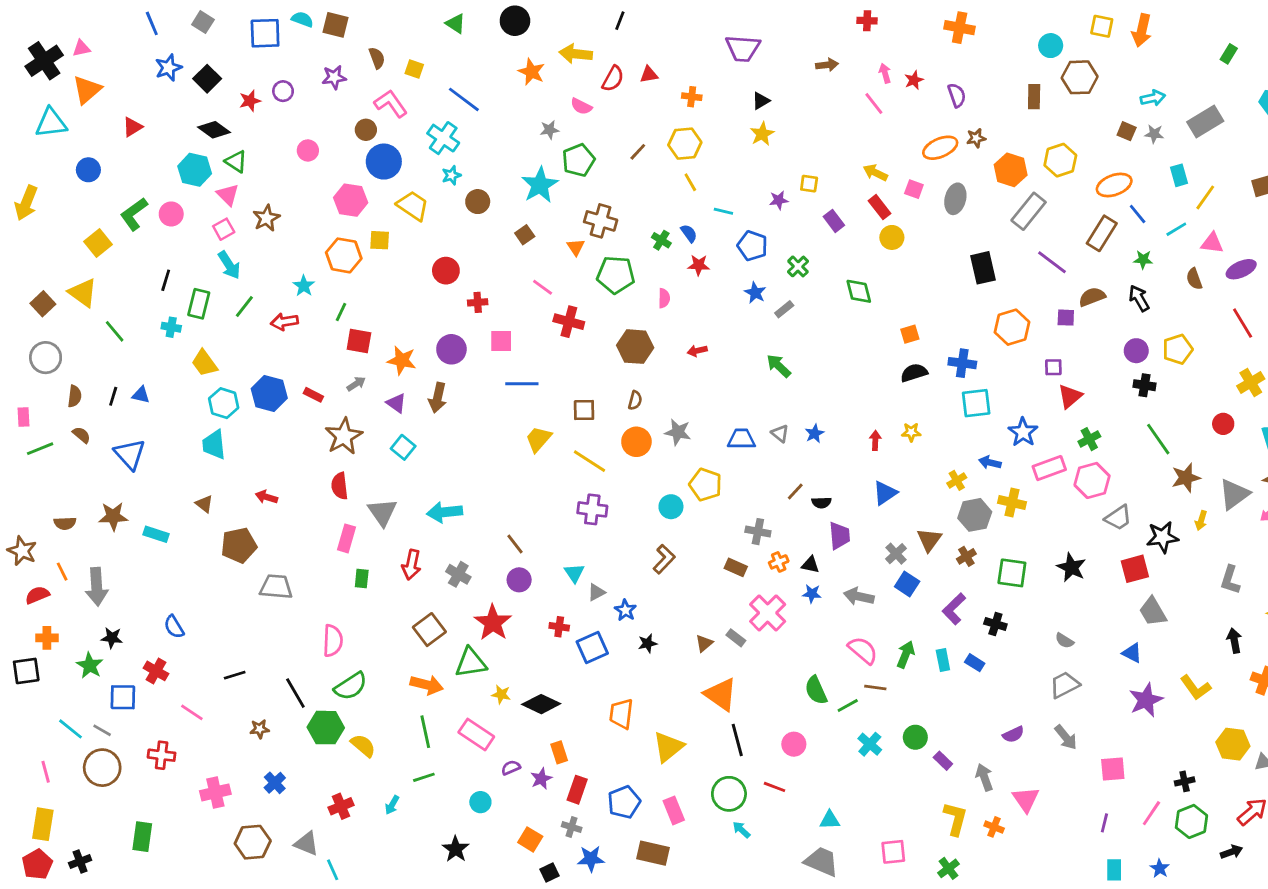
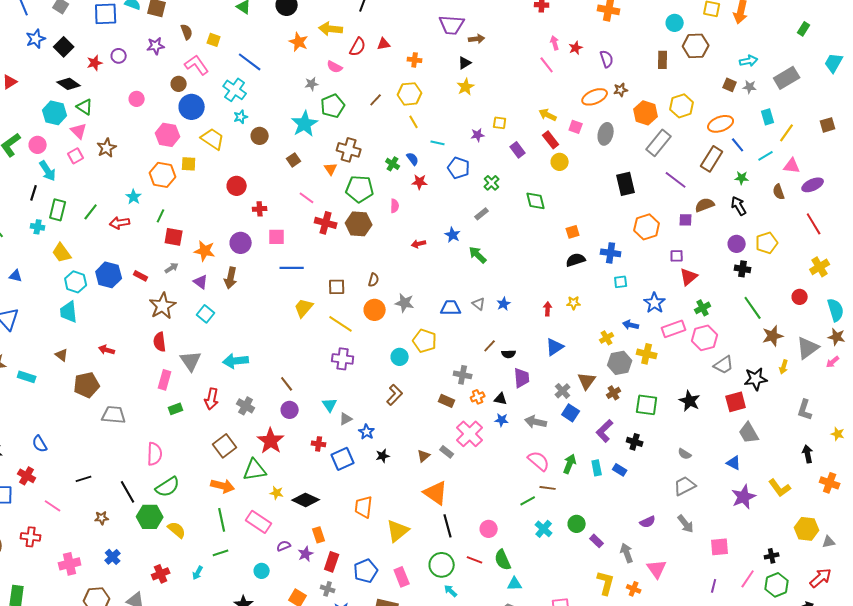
brown arrow: (827, 65) -> (477, 39), moved
cyan arrow: (229, 265) -> (48, 171), moved
blue star: (755, 293) -> (453, 235), moved
brown hexagon: (635, 347) -> (359, 224), moved
cyan square: (976, 403) -> (621, 282), size x0.6
green rectangle: (362, 578) -> (176, 409), turned 64
green semicircle: (816, 690) -> (503, 560), moved

